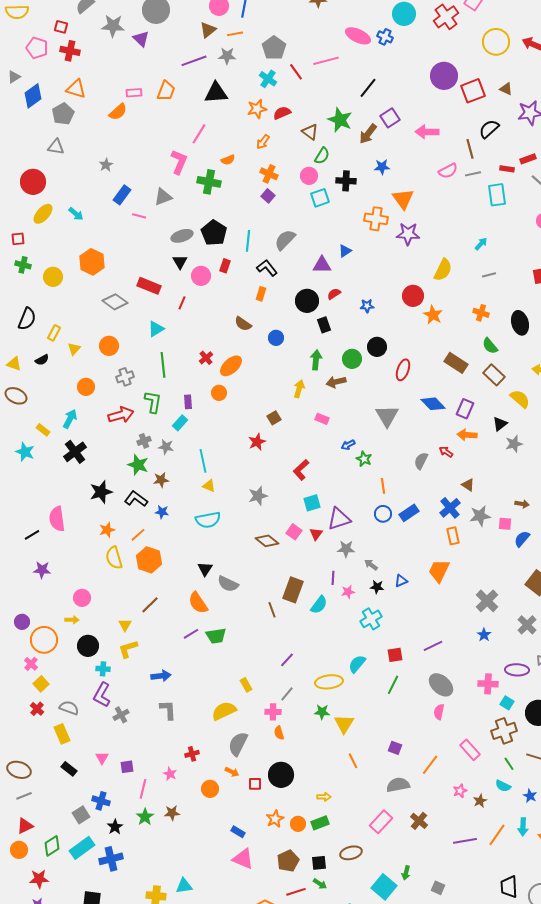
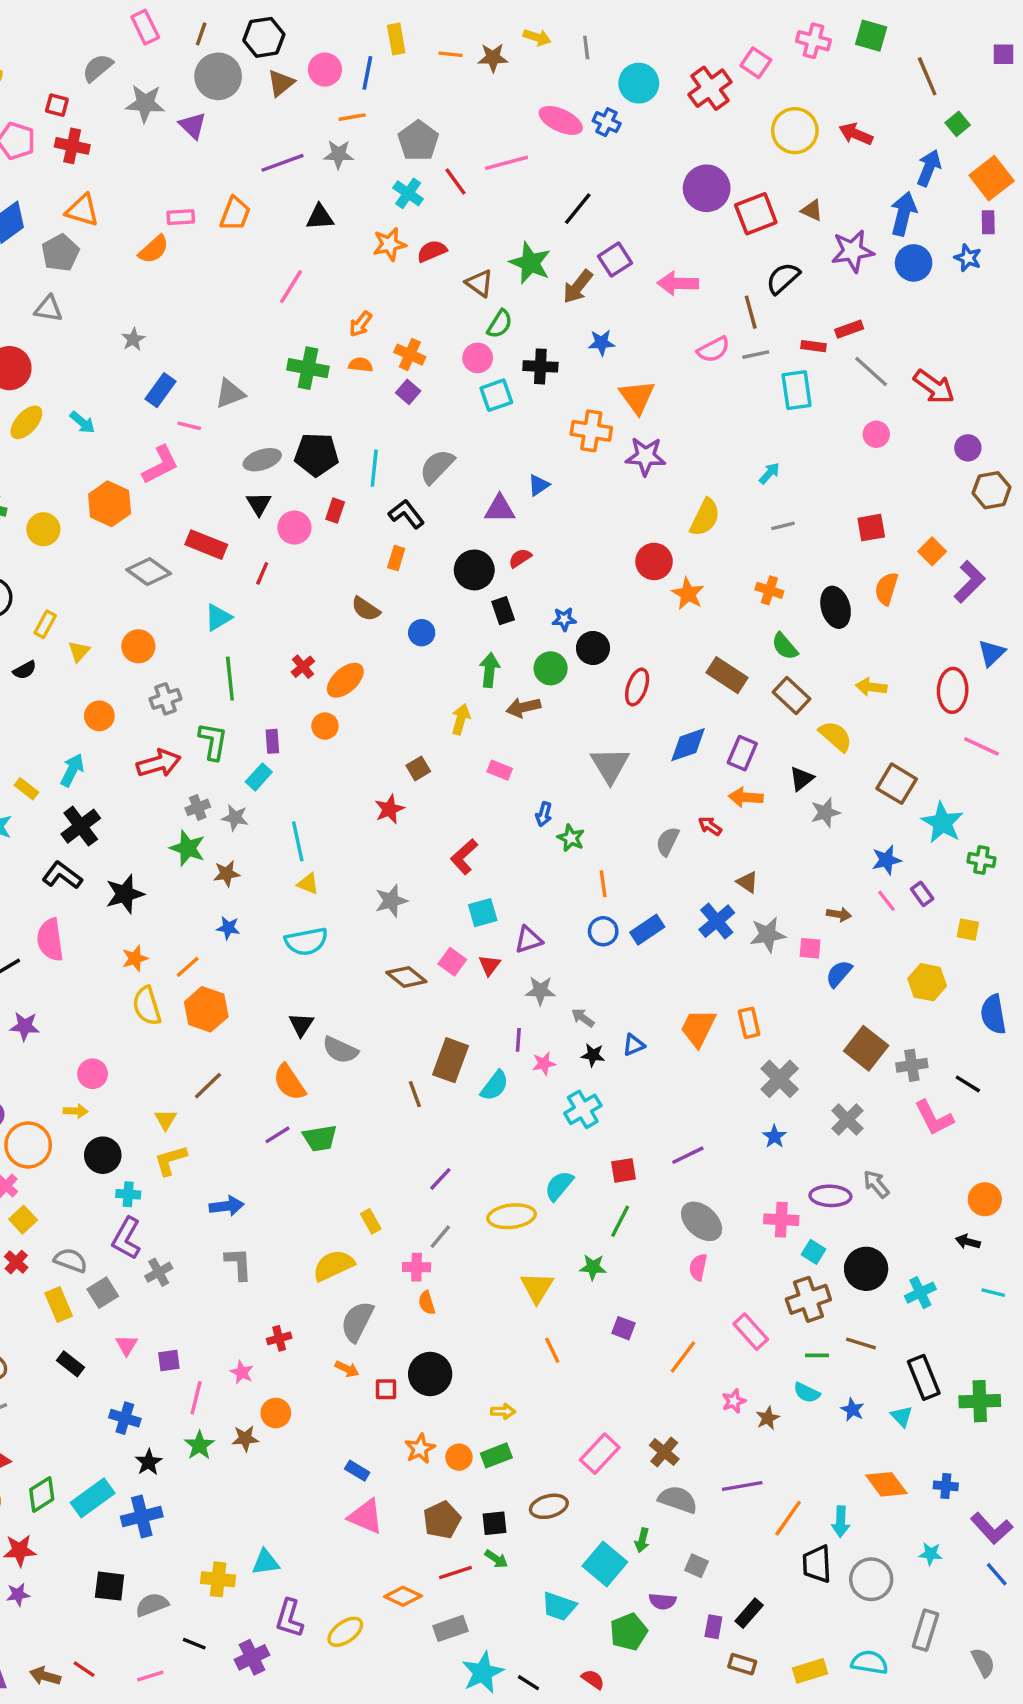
brown triangle: (208, 30) -> (281, 83), moved
black triangle: (216, 93) -> (320, 217), size x0.7
orange arrow: (263, 142) -> (361, 324), moved
orange semicircle: (228, 160) -> (361, 365), moved, turned -152
pink L-shape: (179, 162) -> (160, 465), moved, turned 40
black pentagon: (214, 233) -> (316, 455), turned -30
blue star: (367, 306) -> (564, 619), moved
blue diamond: (433, 404) -> (688, 745), turned -65
blue arrow: (348, 445) -> (544, 814), turned -48
black L-shape: (136, 499) -> (62, 875), moved
purple triangle: (339, 519) -> (529, 940), size x0.7
orange rectangle: (453, 536) -> (749, 1023), moved
green star: (322, 712) -> (593, 1267), moved
green line: (509, 764) -> (817, 1355), turned -56
gray semicircle: (398, 785) -> (678, 1500), moved, turned 30
orange circle: (210, 789) -> (276, 1413), moved
gray square: (81, 815) -> (103, 1293), moved
cyan arrow: (523, 827) -> (841, 1522), moved
orange line: (497, 835) -> (788, 1518), moved

